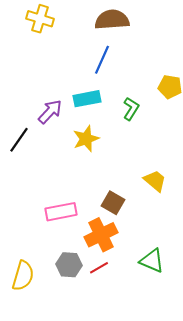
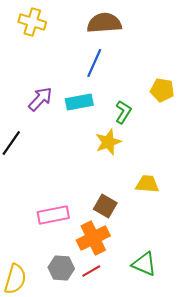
purple arrow: (50, 112) -> (40, 99), moved
yellow star: (86, 139) -> (108, 142), moved
yellow trapezoid: (155, 181) -> (147, 184), turned -35

